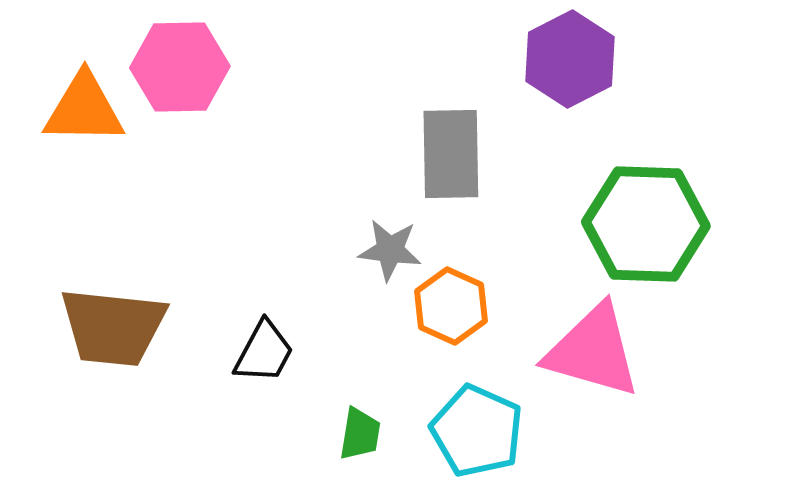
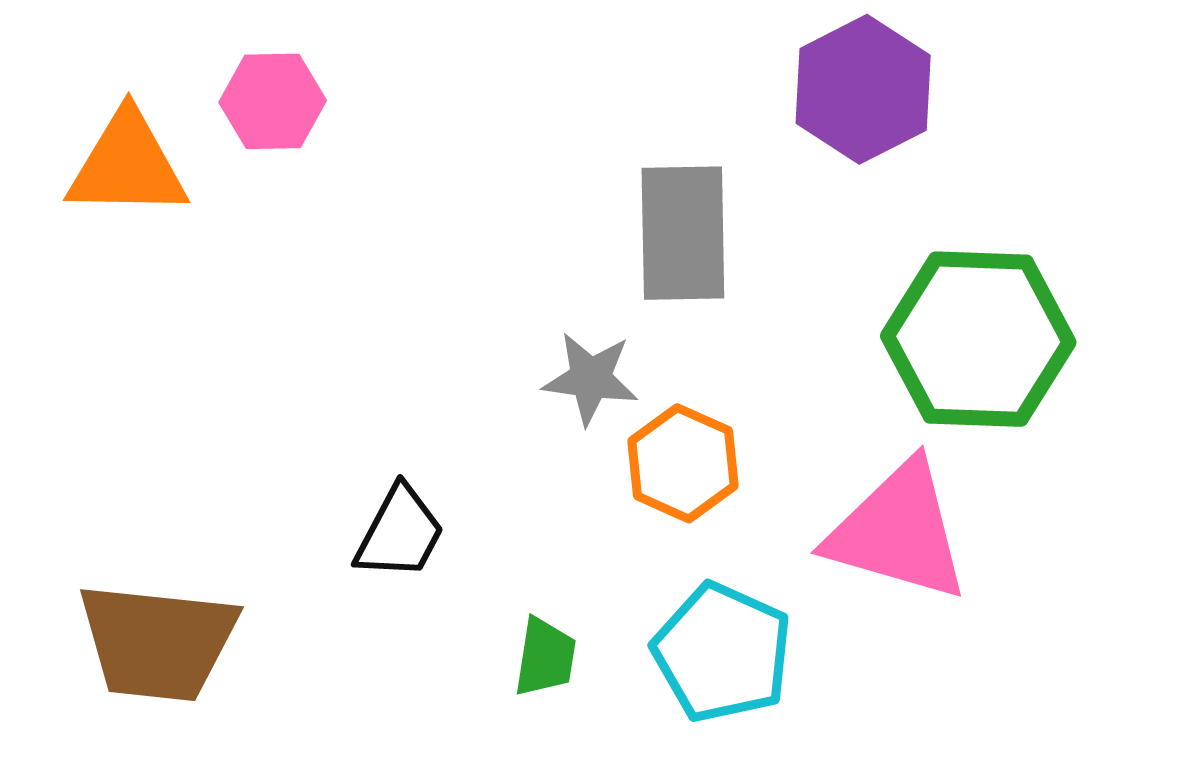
pink hexagon: (180, 67) -> (273, 101), size x0.7
brown trapezoid: (113, 327) -> (157, 642), moved

